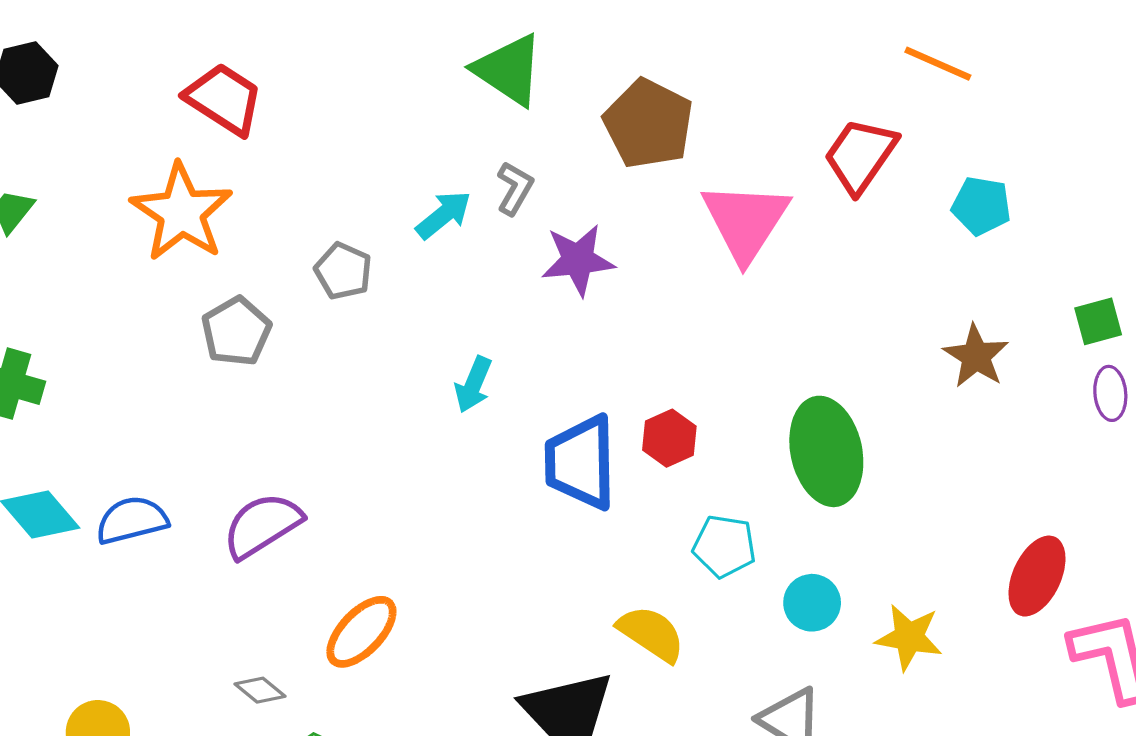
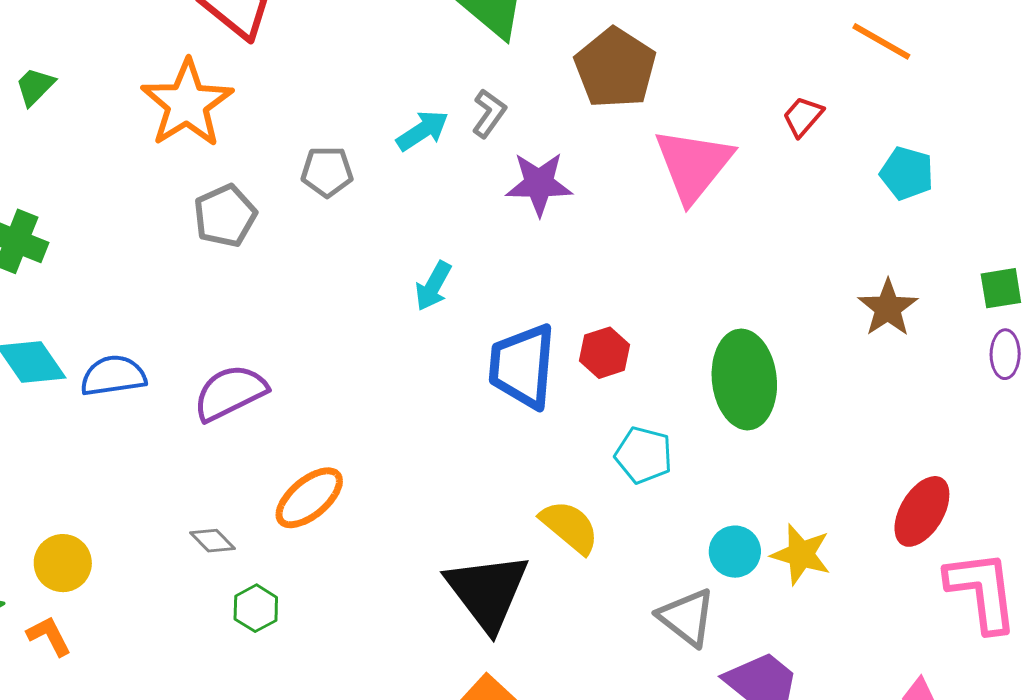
red trapezoid: (860, 155) -> (803, 117), size x0.6
gray pentagon: (343, 271) -> (327, 172), turned -30
cyan circle: (812, 603) -> (735, 552), moved

